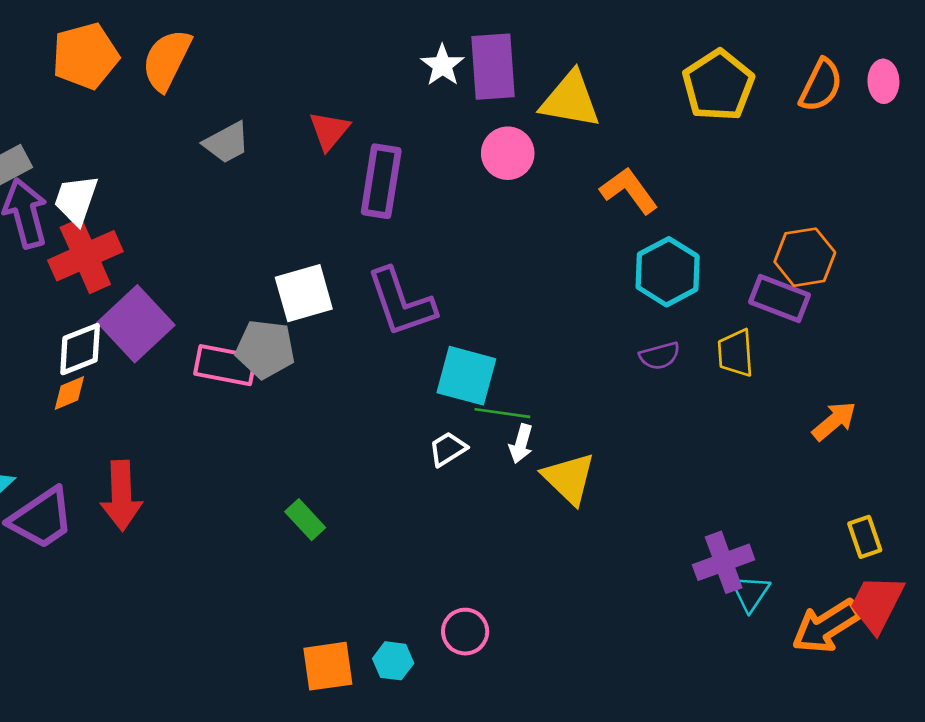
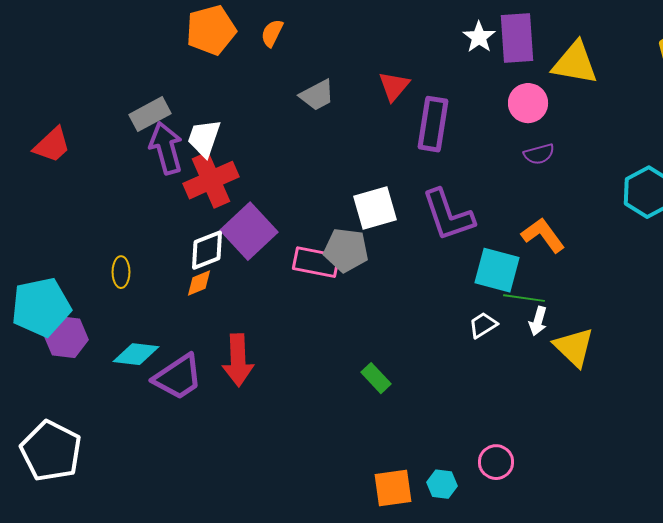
orange semicircle: (167, 60) -> (272, 33), size x0.6
orange L-shape: (629, 191) -> (543, 235), moved
purple semicircle: (660, 356) -> (539, 154), moved

